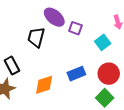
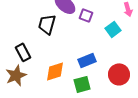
red circle: (109, 74) -> (119, 74), moved
green square: (105, 98) -> (82, 84), moved, turned 30

